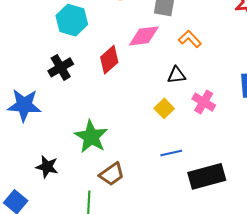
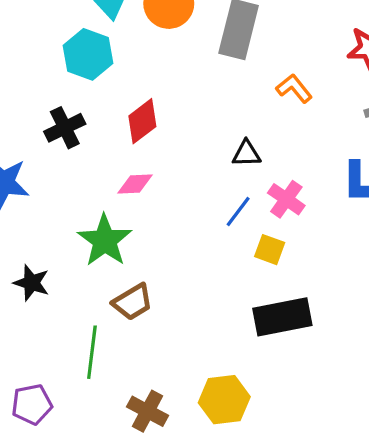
pink diamond: (144, 36) -> (135, 184), moved, size x0.7
orange L-shape: (190, 39) -> (294, 88), moved
yellow square: (164, 108) -> (270, 250), moved, turned -30
blue line: (171, 153) -> (238, 212), moved, turned -45

